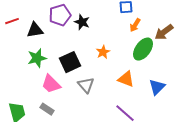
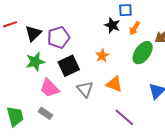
purple pentagon: (60, 15) -> (59, 37), moved
black star: (82, 22) -> (112, 25), moved
black triangle: (35, 30) -> (33, 33), turned -36
orange triangle: (126, 79) -> (114, 84), moved

